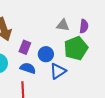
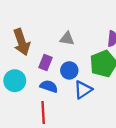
gray triangle: (63, 25) -> (67, 39), moved

